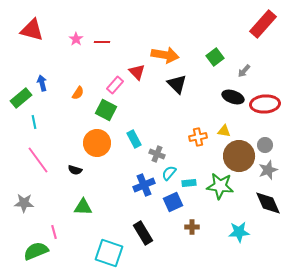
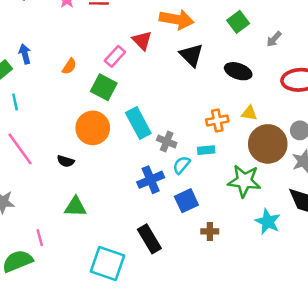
black ellipse: (233, 97) -> (238, 71), moved
cyan rectangle: (134, 139) -> (138, 123), size x1.4
cyan rectangle: (189, 183) -> (206, 150), moved
cyan star: (239, 232) -> (268, 222), moved, turned 30

